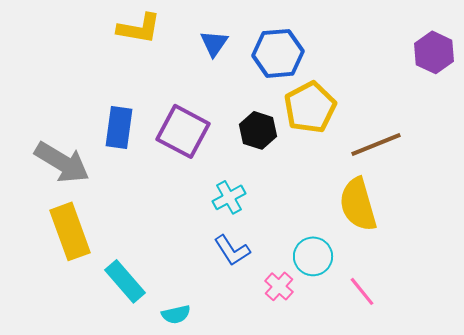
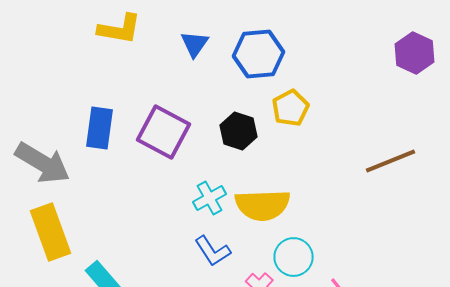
yellow pentagon: (310, 107) -> (290, 108), size x0.7
brown line: (376, 144) -> (390, 161), moved
yellow semicircle: (358, 204) -> (262, 205), moved, turned -76

